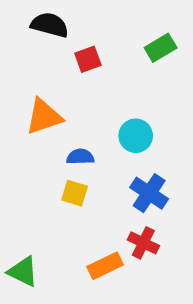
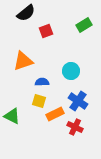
black semicircle: (50, 25) -> (26, 13), turned 126
orange rectangle: (105, 266) -> (55, 114), moved
green triangle: (23, 272) -> (12, 116), moved

